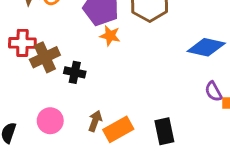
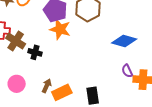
orange star: (110, 36) -> (60, 29), size x1.5
brown cross: (45, 57) -> (16, 41), turned -36

